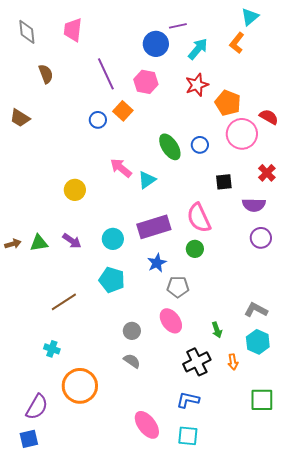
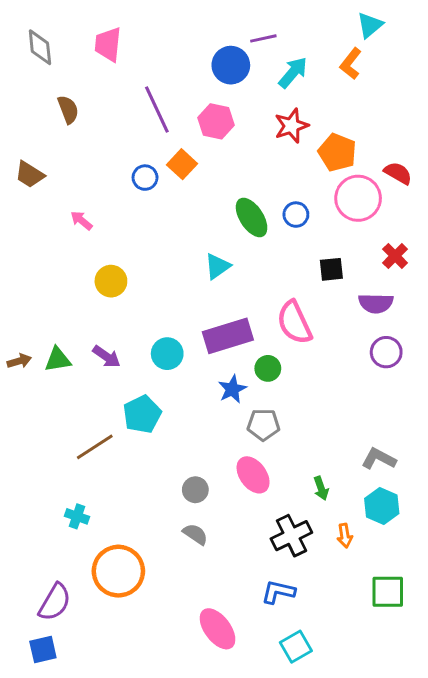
pink arrow: (121, 168) -> (81, 220), moved, size x0.7
green circle: (195, 249) -> (268, 368), moved
cyan pentagon: (112, 280) -> (142, 414), moved, turned 30
cyan square: (188, 436) -> (296, 647), moved, turned -35

